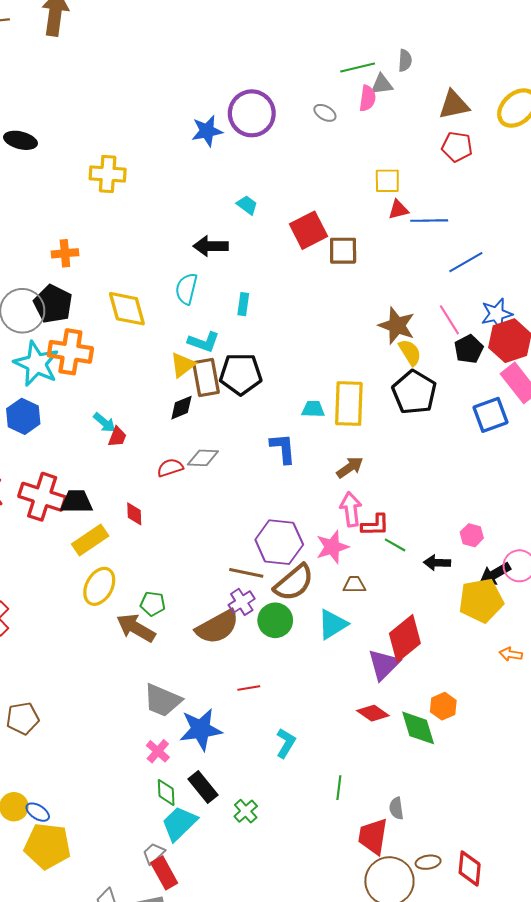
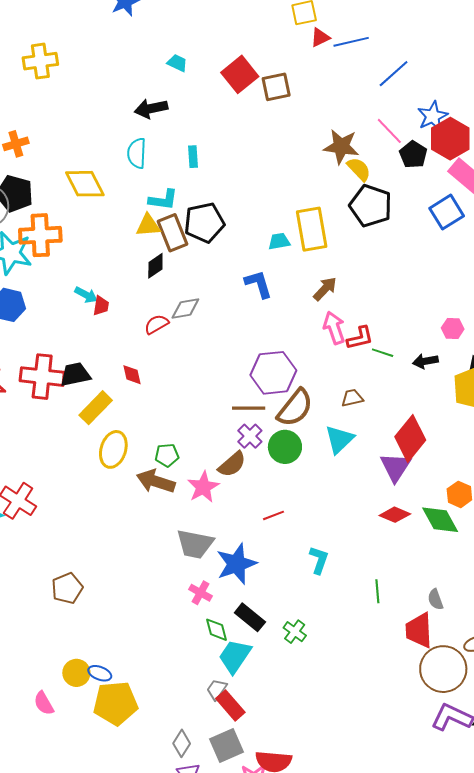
yellow triangle: (183, 365) -> (148, 225), turned 44
pink star: (332, 547) -> (203, 487), moved
brown semicircle: (217, 627) -> (232, 464), size x0.7

